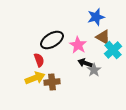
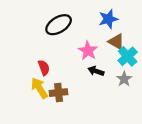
black ellipse: (52, 40) -> (59, 25), moved
gray star: (94, 70) -> (124, 79), moved
yellow arrow: (35, 78) -> (39, 88), turned -102

